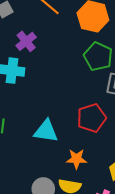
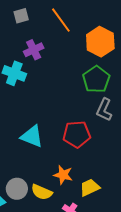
orange star: (76, 159) -> (63, 175), moved

